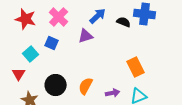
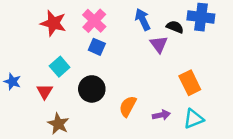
blue arrow: (98, 16) -> (143, 19), turned -72
purple triangle: (86, 36) -> (159, 44), moved, turned -49
blue square: (52, 43) -> (97, 47), moved
black circle: (56, 85) -> (92, 89), moved

